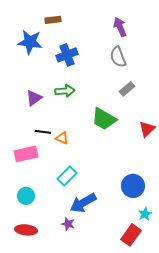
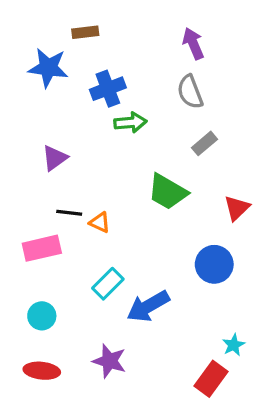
green arrow: (65, 91) -> (130, 122), moved
blue circle: (133, 186) -> (214, 264), moved
blue arrow: (83, 203) -> (148, 306), moved
purple star: (68, 224) -> (109, 361), size x1.5

